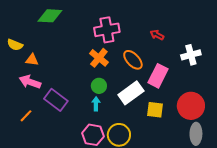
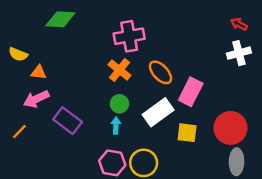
red arrow: (157, 35) -> (239, 24), moved
white cross: (191, 55) -> (239, 53), moved
pink arrow: (30, 82) -> (36, 99), turned -45
orange line: (26, 116) -> (19, 132), moved

